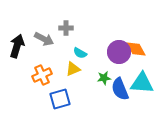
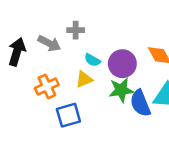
purple circle: (119, 52) -> (122, 64), moved
green star: (104, 78) -> (121, 90), size x1.5

